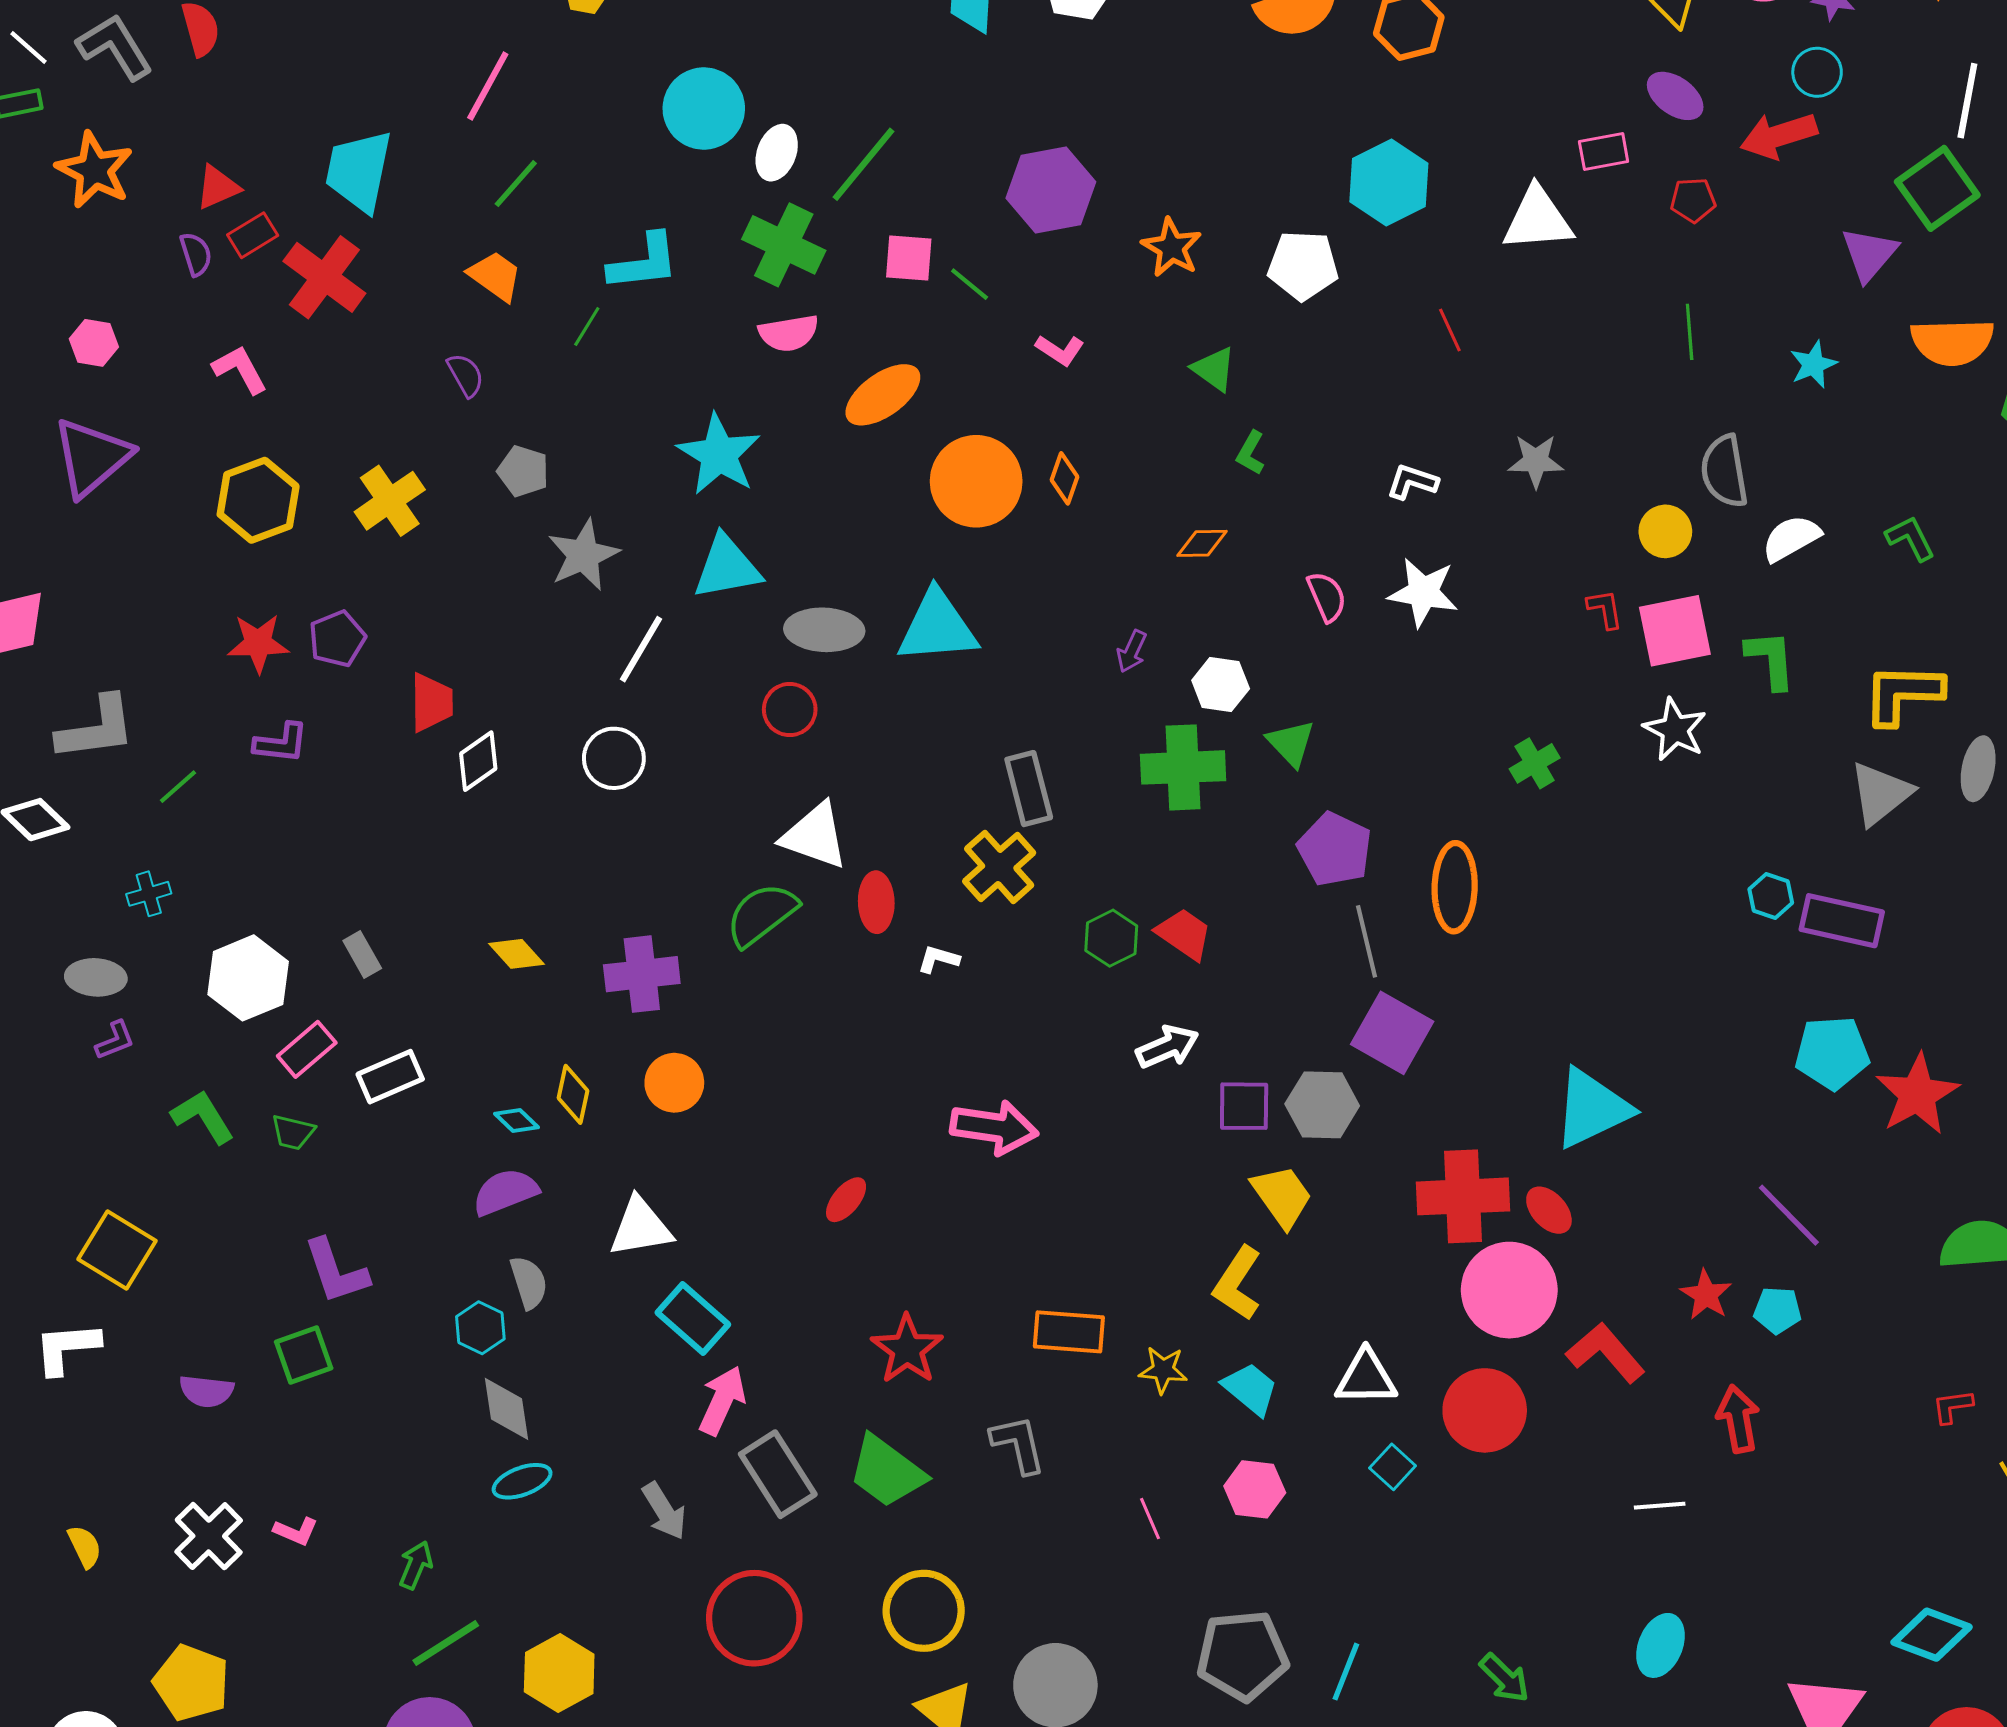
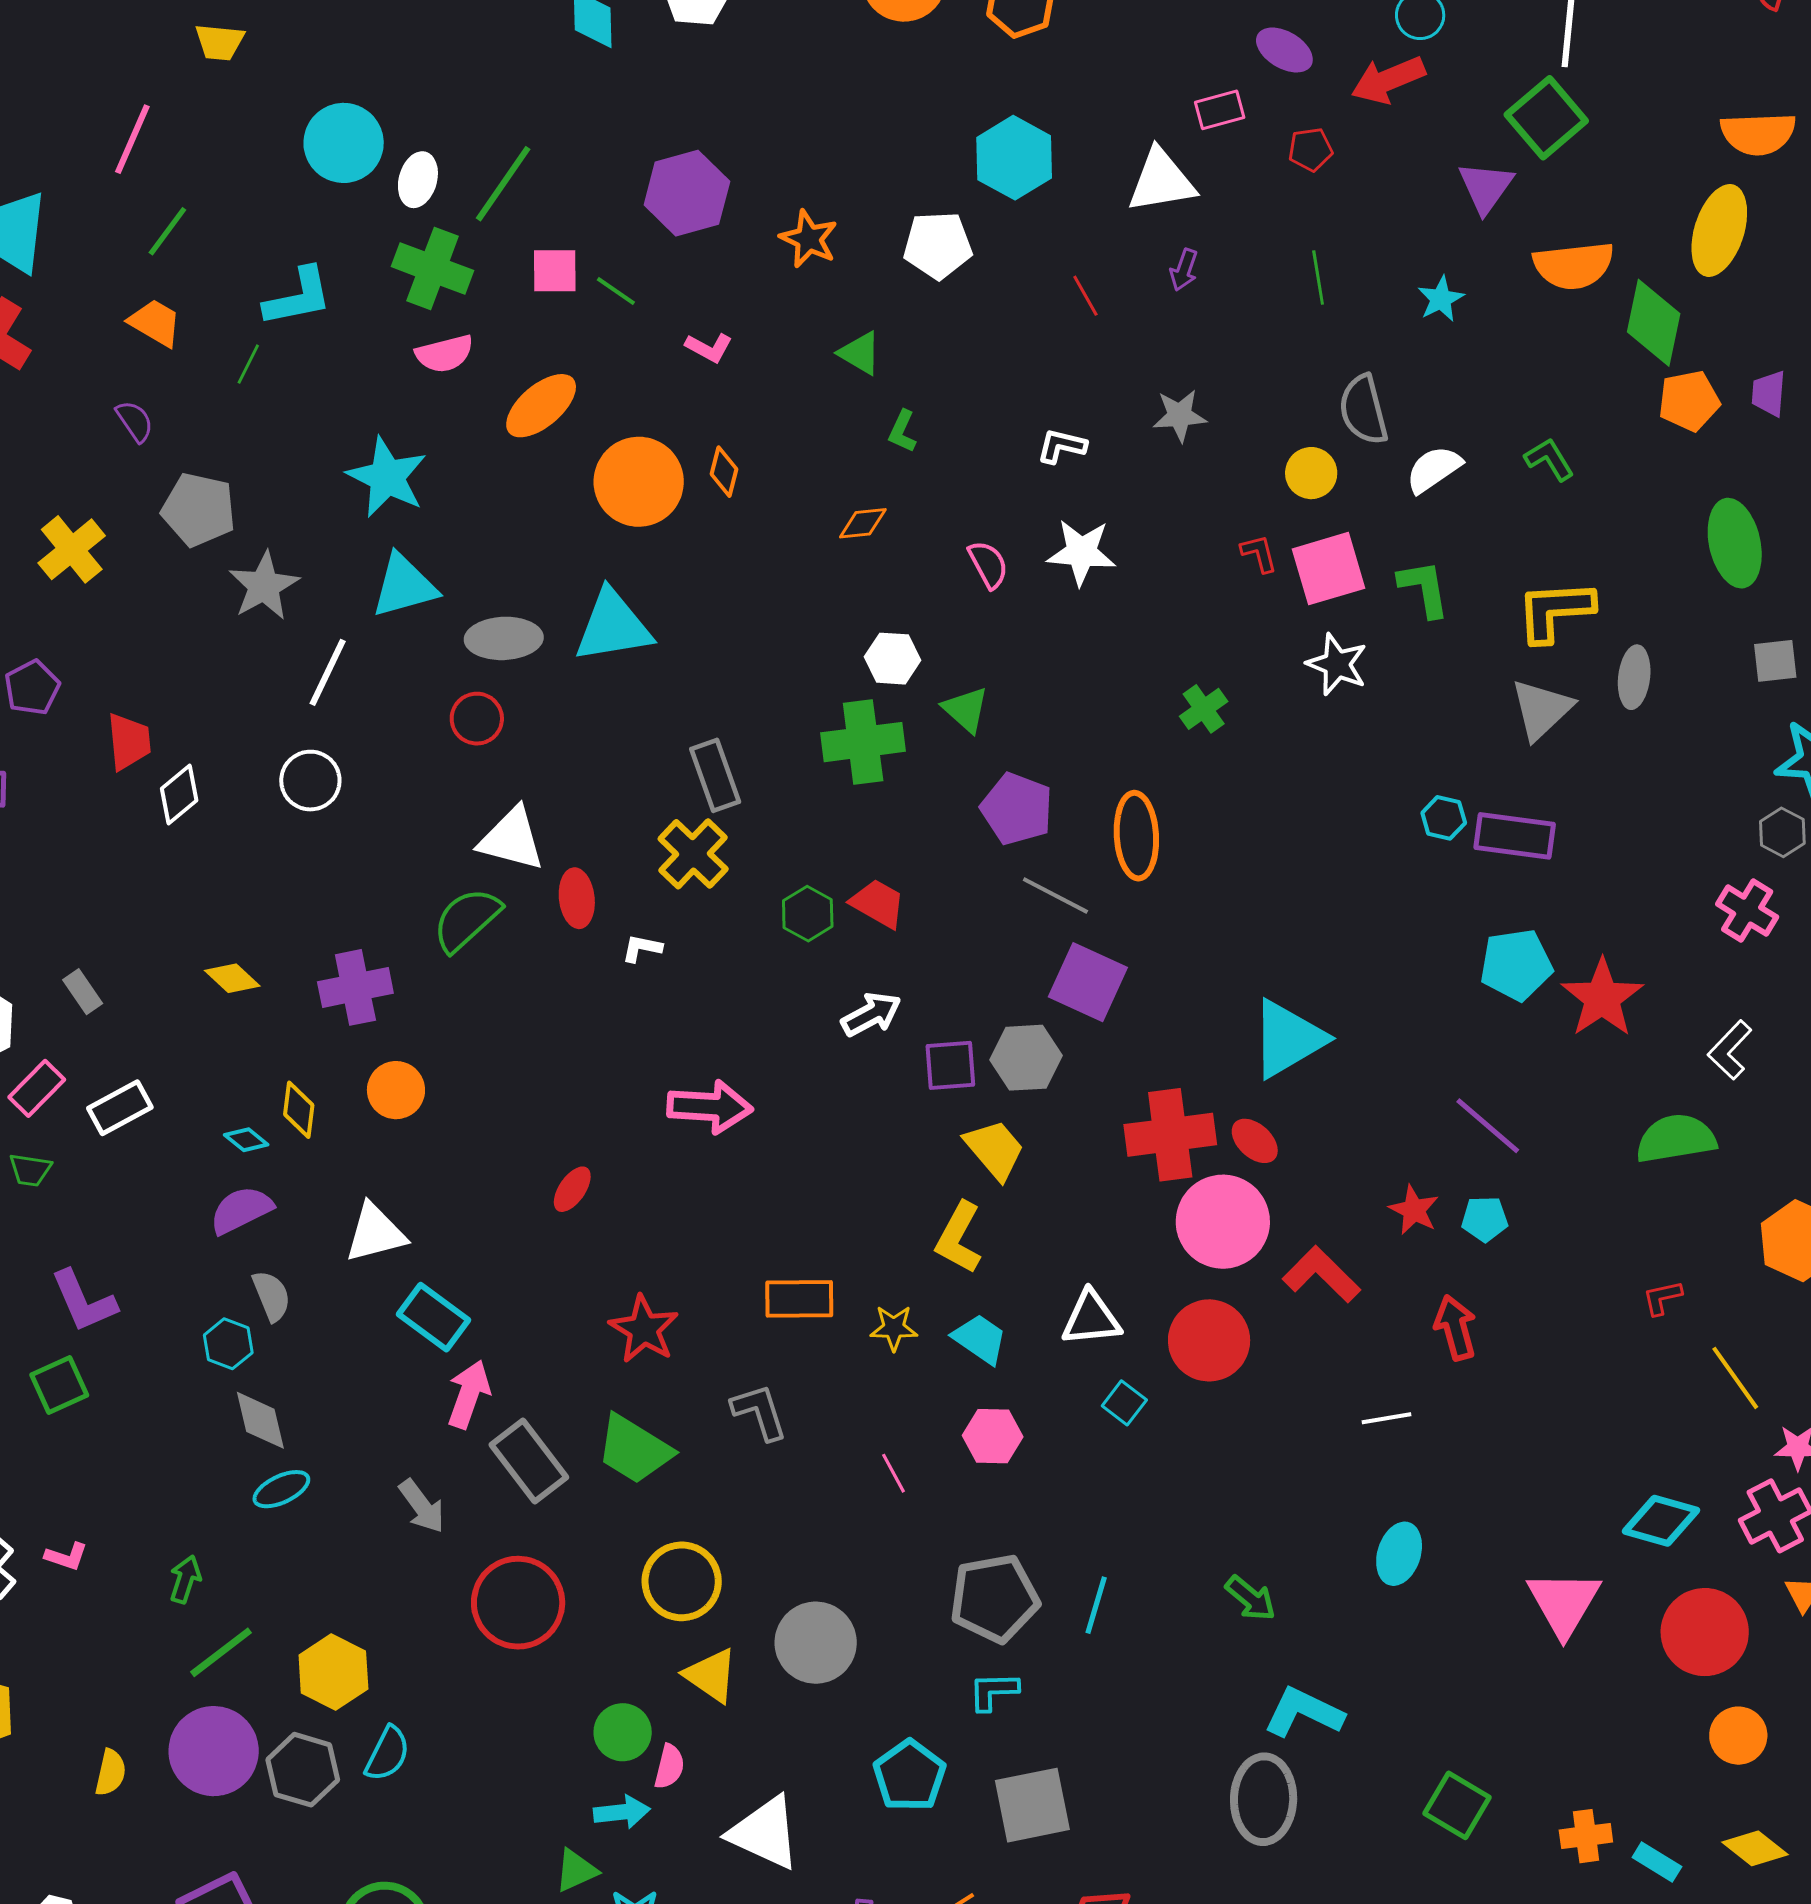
gray pentagon: (523, 471) -> (199, 510), size x1.5
purple arrow: (1132, 651) -> (1184, 270), moved
gray line: (1366, 941) -> (1055, 896), turned -44

